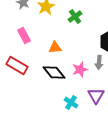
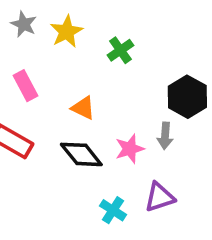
orange triangle: (55, 48) -> (83, 108), turned 32
purple triangle: (96, 96) -> (159, 197), turned 42

